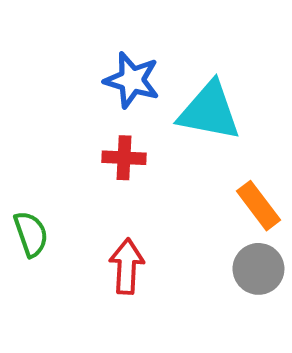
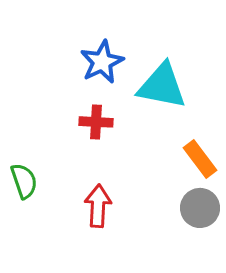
blue star: (132, 80) -> (102, 62), turned 30

